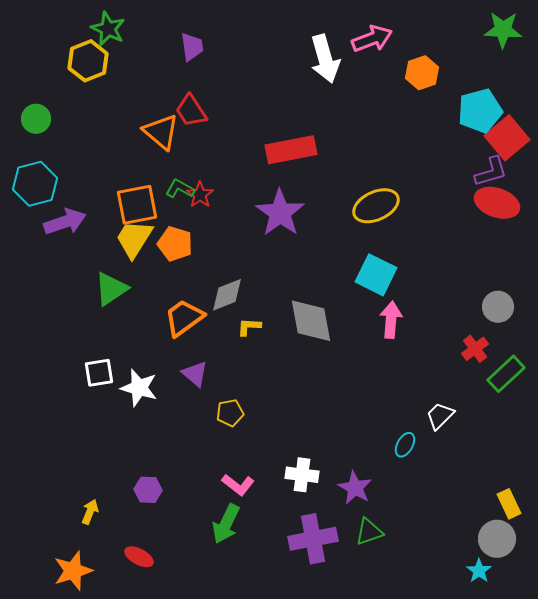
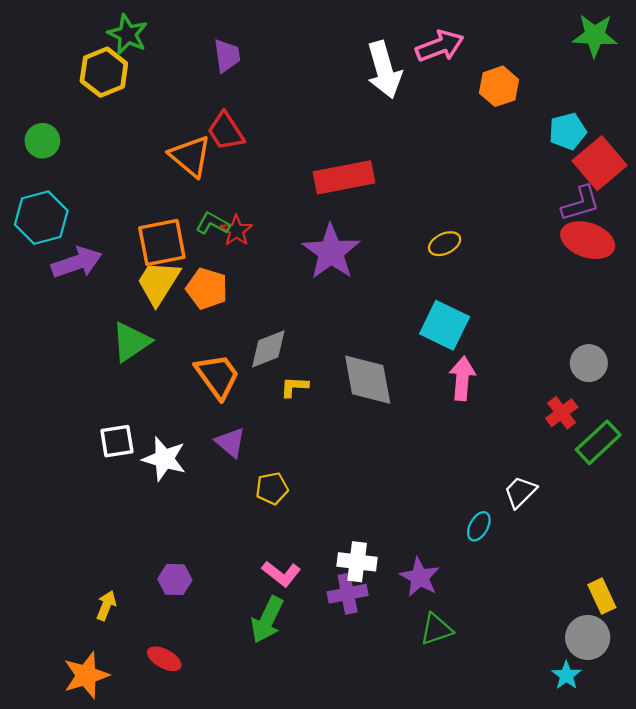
cyan pentagon: (480, 111) -> (568, 131), size x0.7
yellow ellipse: (376, 206) -> (445, 244), size x0.6
orange trapezoid: (184, 318) -> (217, 376), turned 90
purple cross: (313, 539) -> (348, 594), moved, size x0.7

